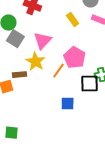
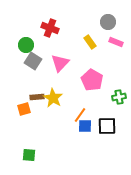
yellow star: (35, 62) -> (53, 98), moved
orange line: (59, 71) -> (80, 115), moved
black square: (90, 84) -> (107, 126), moved

